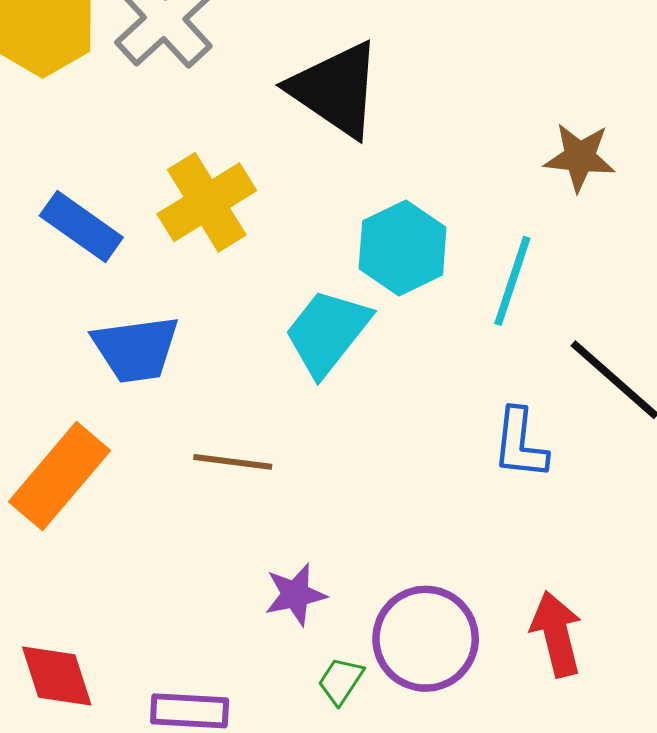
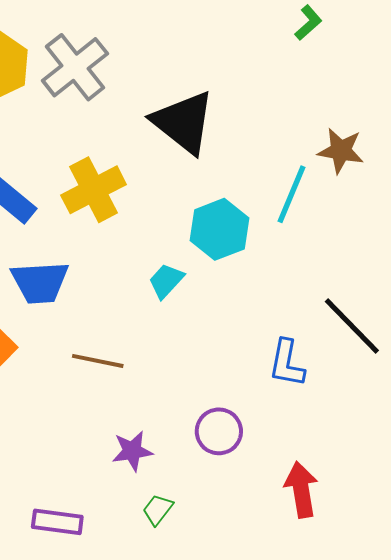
brown star: (580, 157) -> (341, 151), moved
cyan line: (512, 281) -> (292, 194), moved
cyan trapezoid: (327, 332) -> (166, 281), size x0.6
purple circle: (426, 639) -> (219, 431), moved, size x0.7

